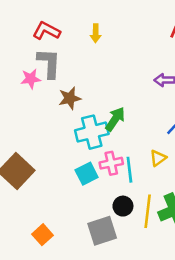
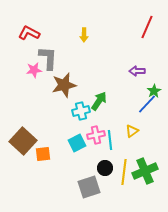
red L-shape: (46, 31) -> (29, 33), moved
brown star: (70, 98) -> (64, 85), size x1.4
cyan cross: (92, 132) -> (81, 111), size x0.7
orange square: (42, 235) -> (43, 154), moved, turned 35

